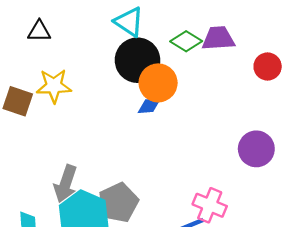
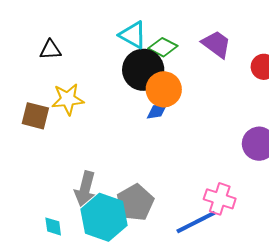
purple trapezoid: (218, 38) -> (216, 44), turned 44
green diamond: (186, 41) -> (163, 47), moved

